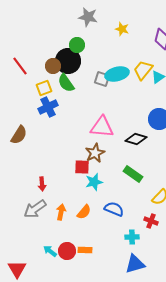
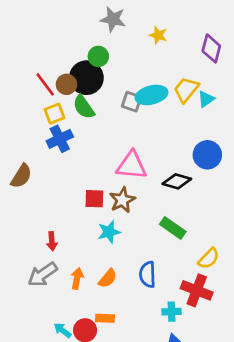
red line: (20, 66) -> (45, 84), moved
red square: (82, 167) -> (94, 199), moved
cyan star: (94, 182) -> (109, 232), moved
blue semicircle: (114, 209) -> (148, 274), turned -114
red cross: (151, 221) -> (197, 290), size x1.6
orange rectangle: (85, 250) -> (105, 318), moved

